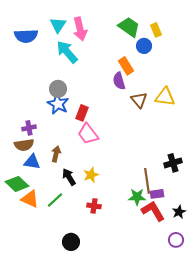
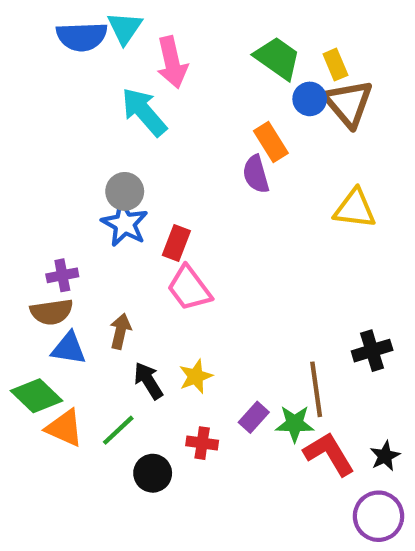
cyan triangle: (58, 25) -> (125, 28), moved
blue semicircle: (26, 36) -> (82, 37), moved
brown triangle: (139, 100) -> (348, 103), moved, size x1.4
purple rectangle: (157, 194) -> (254, 417), moved, turned -40
purple circle: (176, 240) -> (378, 516), size x1.5
black circle: (71, 242) -> (153, 473), moved

